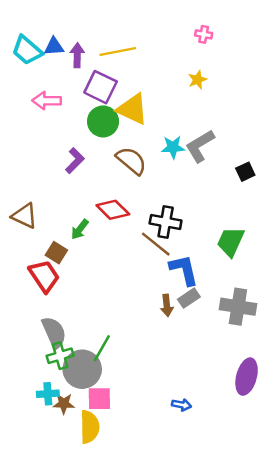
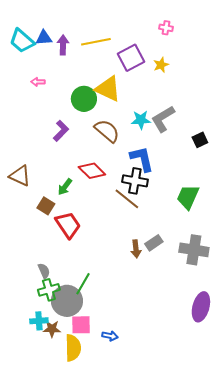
purple square: (101, 87) -> (131, 58), moved, turned 36
pink arrow: (47, 101) -> (38, 82), size x0.6
blue L-shape: (184, 270) -> (142, 159), moved
red trapezoid: (44, 276) -> (68, 225), moved
gray semicircle: (54, 332) -> (44, 271), size x0.6
blue arrow: (182, 405) -> (110, 336), moved

